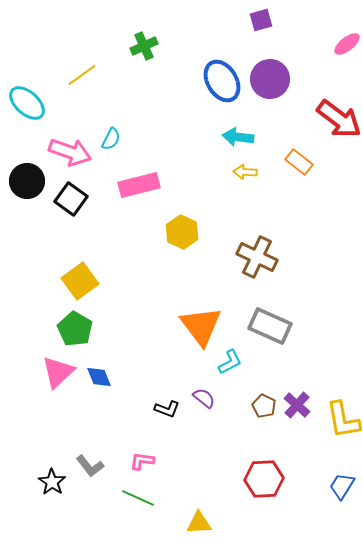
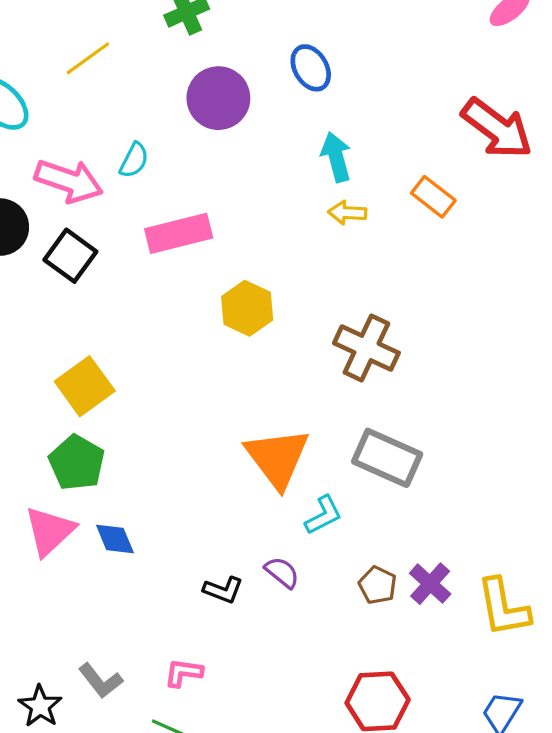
purple circle: (270, 79) -> (218, 98), moved
blue ellipse: (222, 81) -> (311, 68), size x0.7
cyan arrow: (238, 137) -> (336, 157), turned 68

